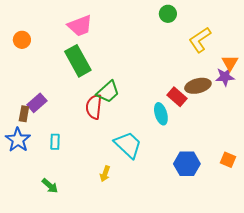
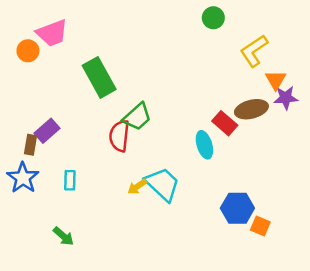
pink trapezoid: (80, 26) -> (52, 33), moved
orange triangle: (230, 63) -> (276, 80), moved
orange square: (228, 160) -> (260, 226), moved
yellow arrow: (105, 174) -> (137, 187), moved, turned 35

